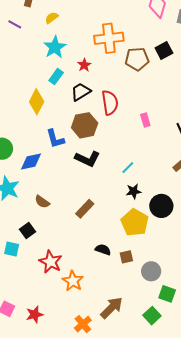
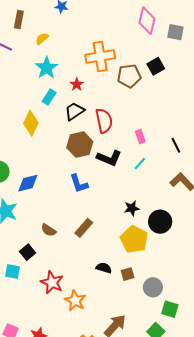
blue L-shape: (55, 139) -> (79, 184), moved
black L-shape: (87, 159) -> (109, 158), moved
cyan line: (128, 168) -> (140, 164), moved
brown semicircle: (42, 202) -> (49, 230), moved

